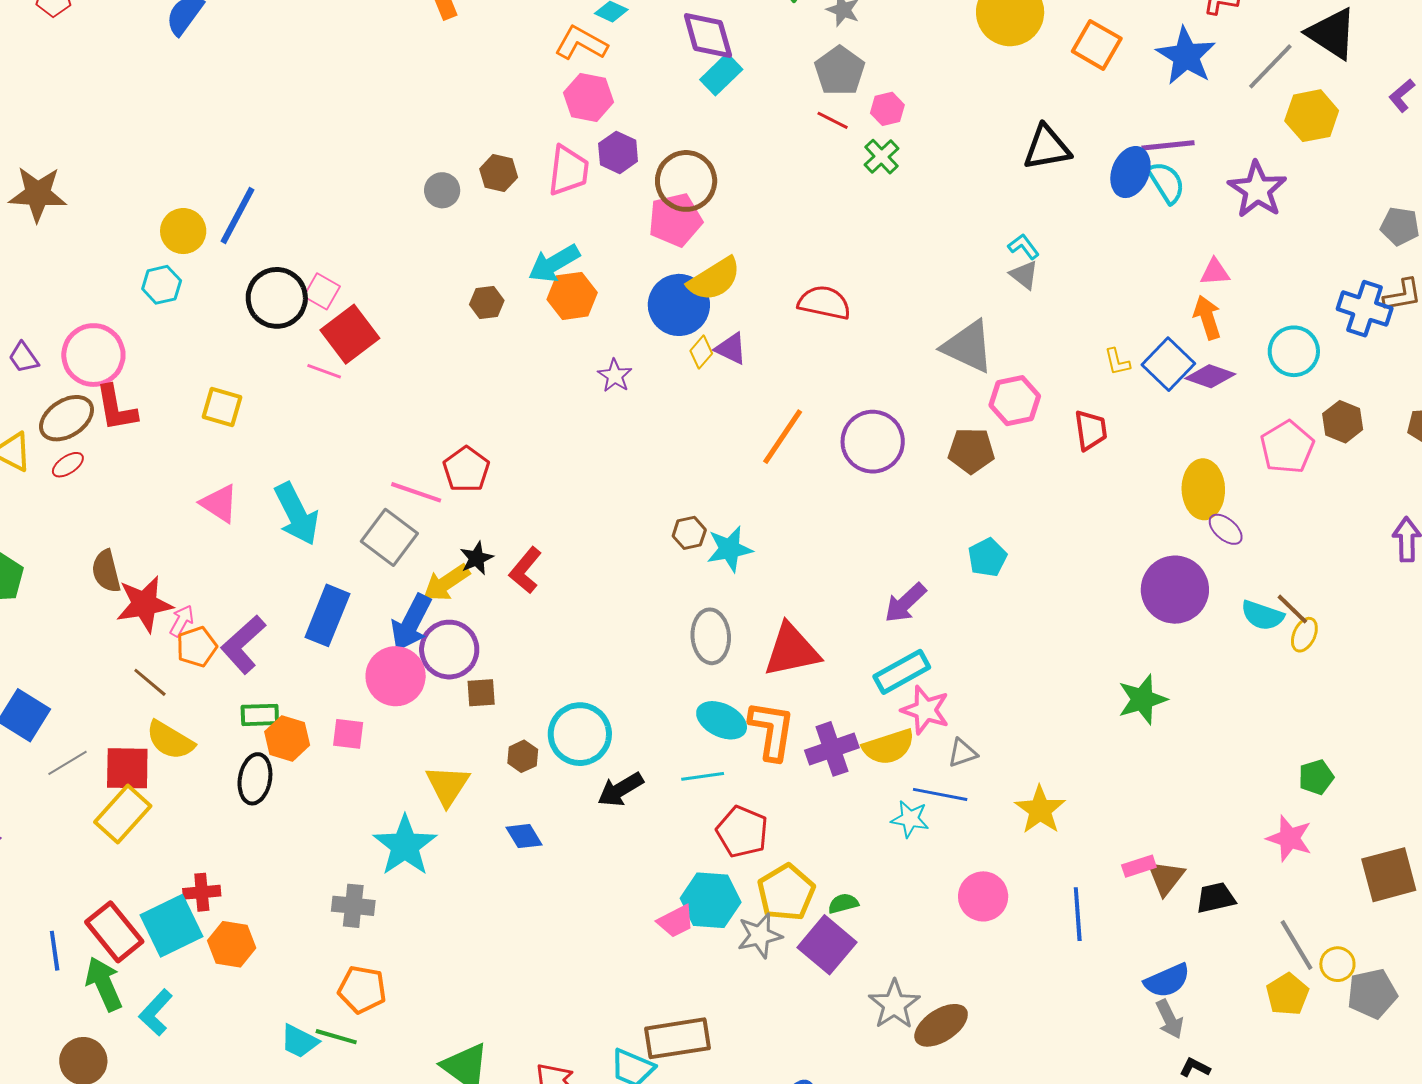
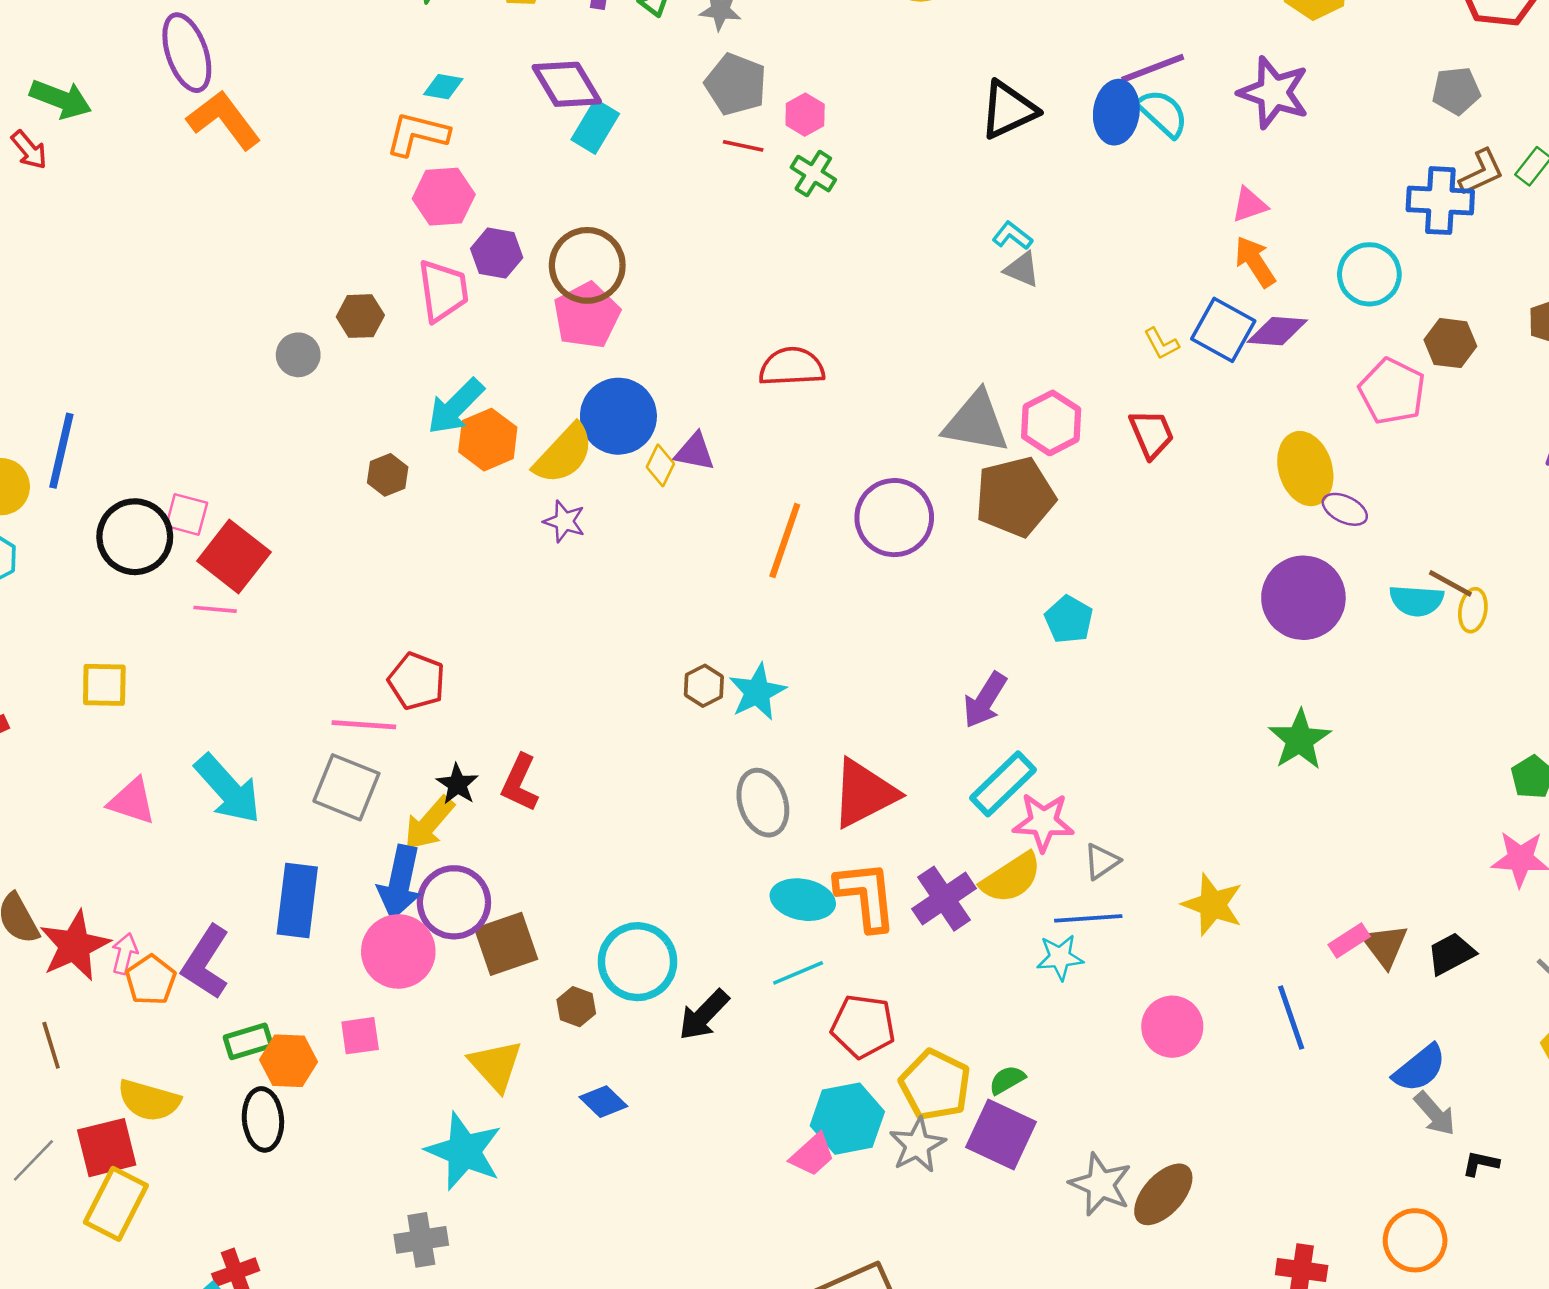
yellow semicircle: (714, 279) -> (564, 454), moved
gray triangle: (968, 347) -> (976, 422), moved
brown pentagon: (971, 451) -> (1015, 497), size x1.4
brown line: (150, 682) -> (51, 1045), moved, turned 48
brown square: (481, 693) -> (506, 944), size x1.6

